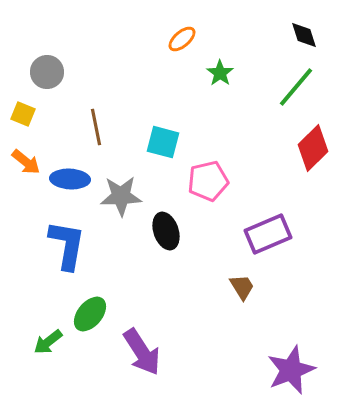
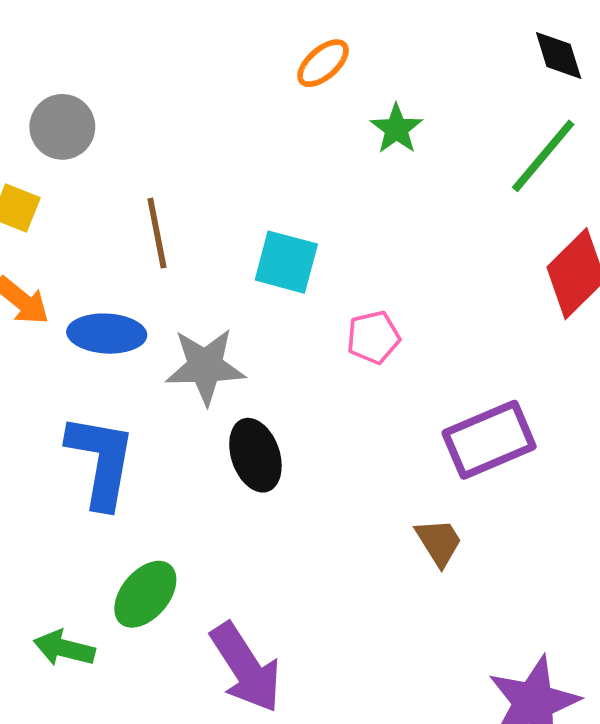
pink pentagon: (208, 181) -> (373, 337), size x0.7
black ellipse: (166, 231) -> (255, 455), moved
green arrow: (48, 342) -> (64, 648), turned 52

